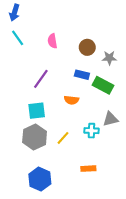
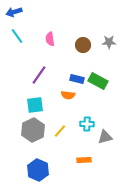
blue arrow: (15, 13) -> (14, 12), turned 56
gray star: (109, 58) -> (109, 42), moved
blue rectangle: (82, 75) -> (77, 79), moved
gray triangle: (110, 119) -> (105, 137), moved

